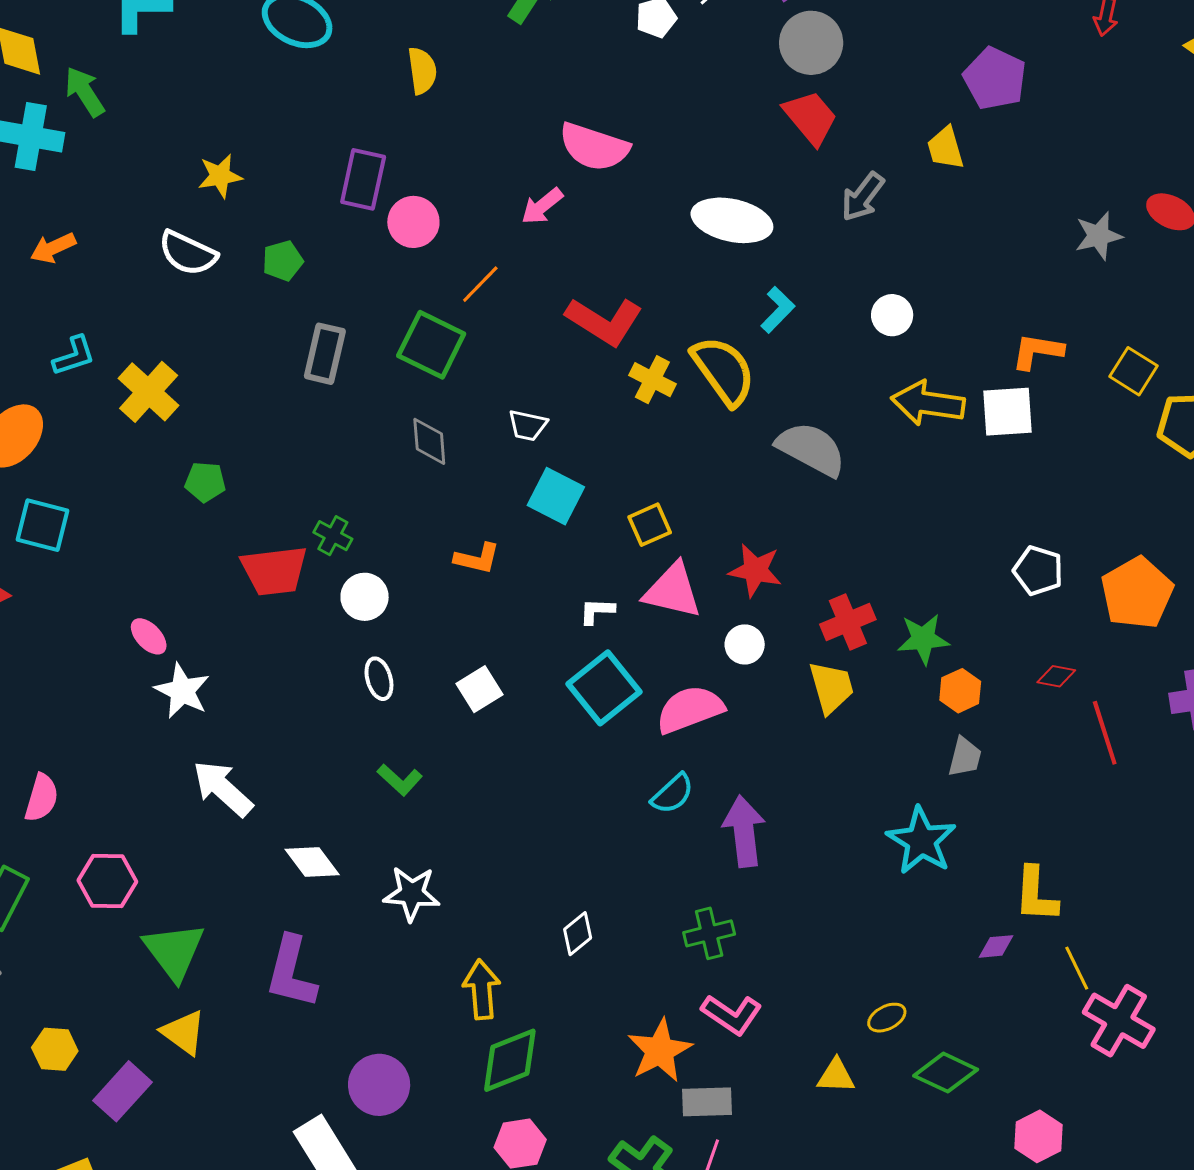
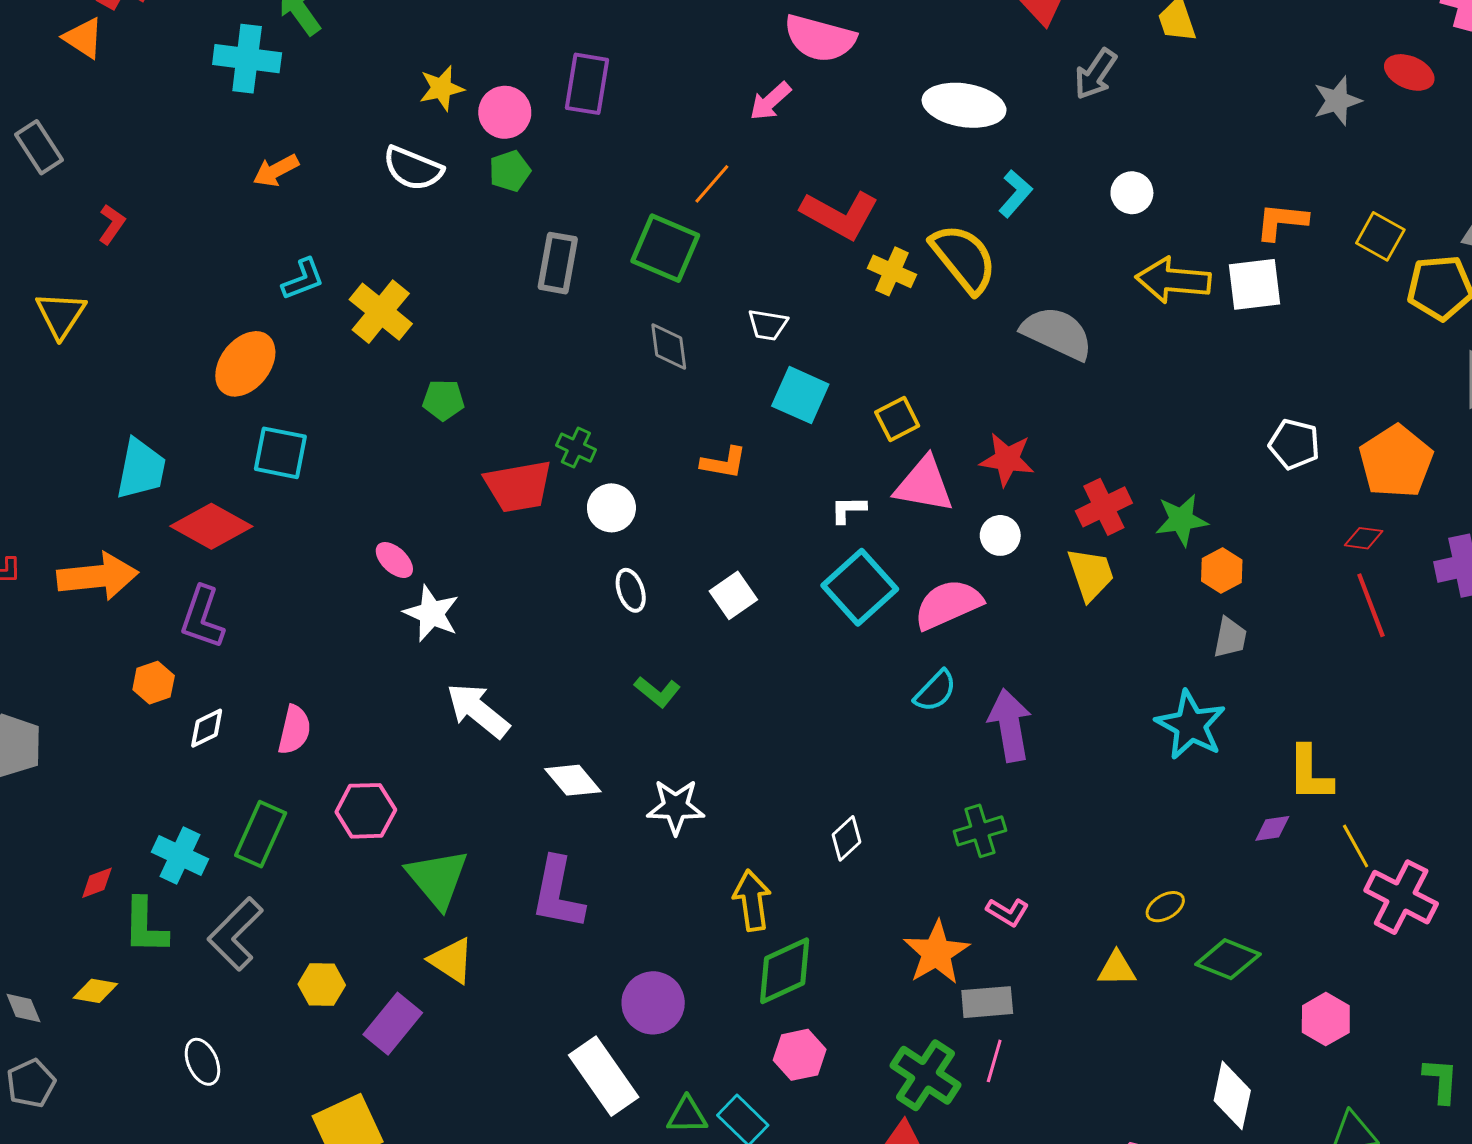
pink circle: (413, 222) -> (505, 112), moved
red diamond: (1056, 676) -> (1364, 538), moved
pink L-shape: (732, 1014) -> (1007, 912), size x0.7

